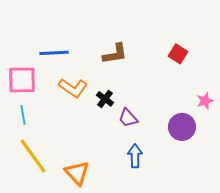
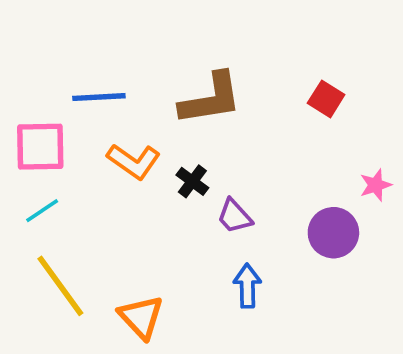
brown L-shape: (115, 54) -> (211, 99), size x1.4
cyan line: (23, 115) -> (42, 211), turned 66

